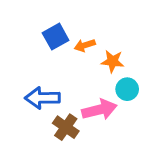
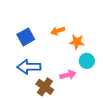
blue square: (56, 37) -> (26, 37), moved
pink arrow: (99, 110) -> (68, 75), size x0.7

